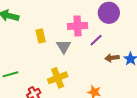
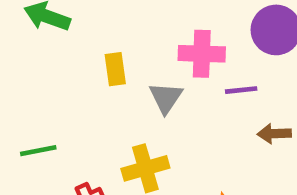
purple line: (96, 40) -> (241, 90), turned 32

